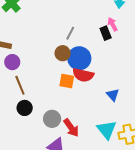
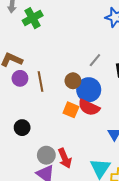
gray line: (70, 33) -> (95, 60), moved
brown line: (20, 85) -> (40, 82), moved
gray circle: (52, 119) -> (46, 155), moved

